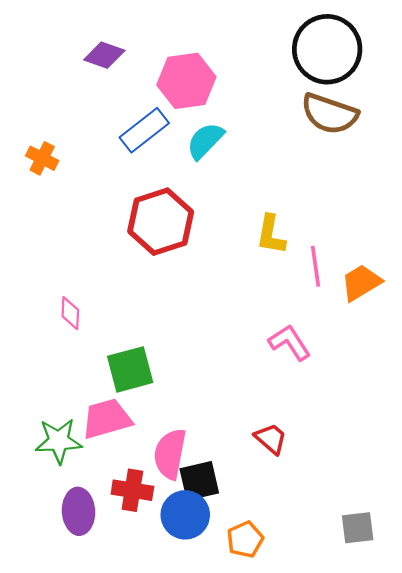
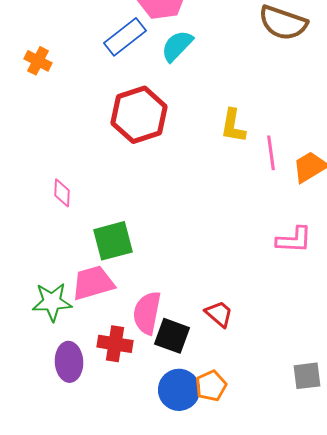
pink L-shape: (290, 342) -> (294, 240), moved, turned 126
red trapezoid: (271, 439) -> (219, 314), moved
black square: (199, 481) -> (172, 336), turned 33
blue circle: (185, 515) -> (179, 390), moved

